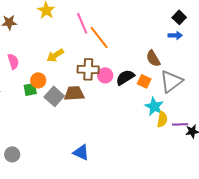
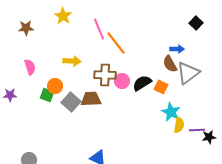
blue arrow: (175, 35) -> (177, 49), moved
yellow arrow: (55, 55) -> (72, 61), turned -144
gray triangle: (171, 81) -> (188, 73), moved
green square: (30, 89) -> (47, 95), turned 32

